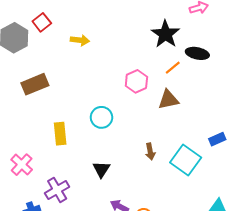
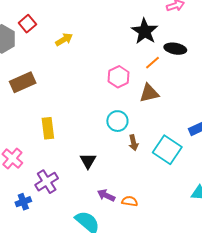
yellow arrow: (80, 40) -> (64, 39), turned -36
cyan circle: (101, 117) -> (117, 121), moved

